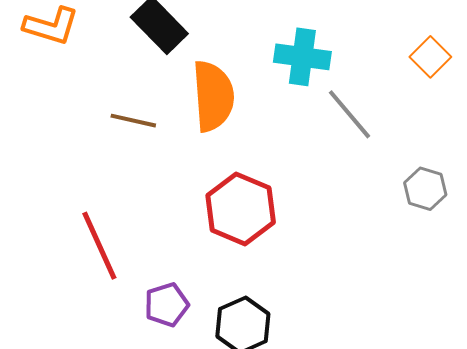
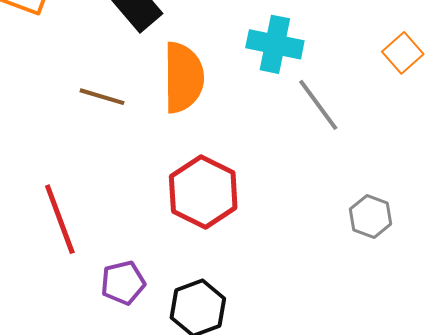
gray hexagon: (425, 189) -> (371, 216), moved

